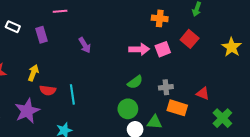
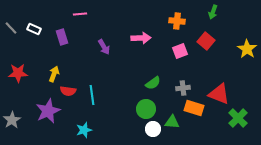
pink arrow: (139, 49) -> (141, 38), moved
red triangle: (203, 93) -> (219, 94), size x1.6

